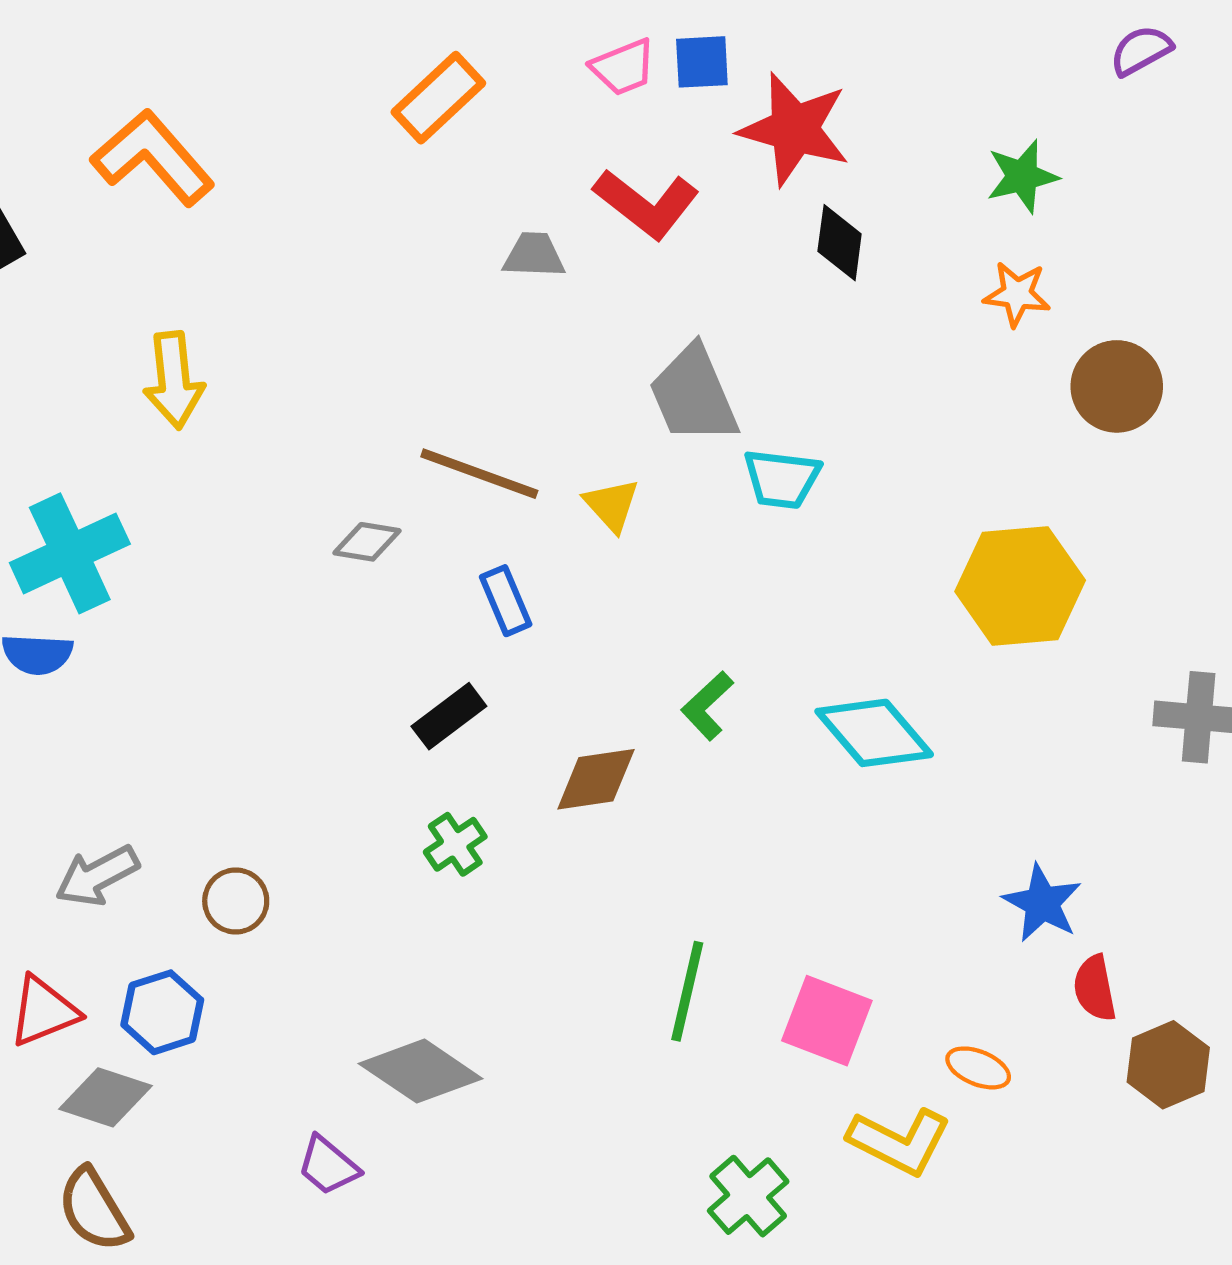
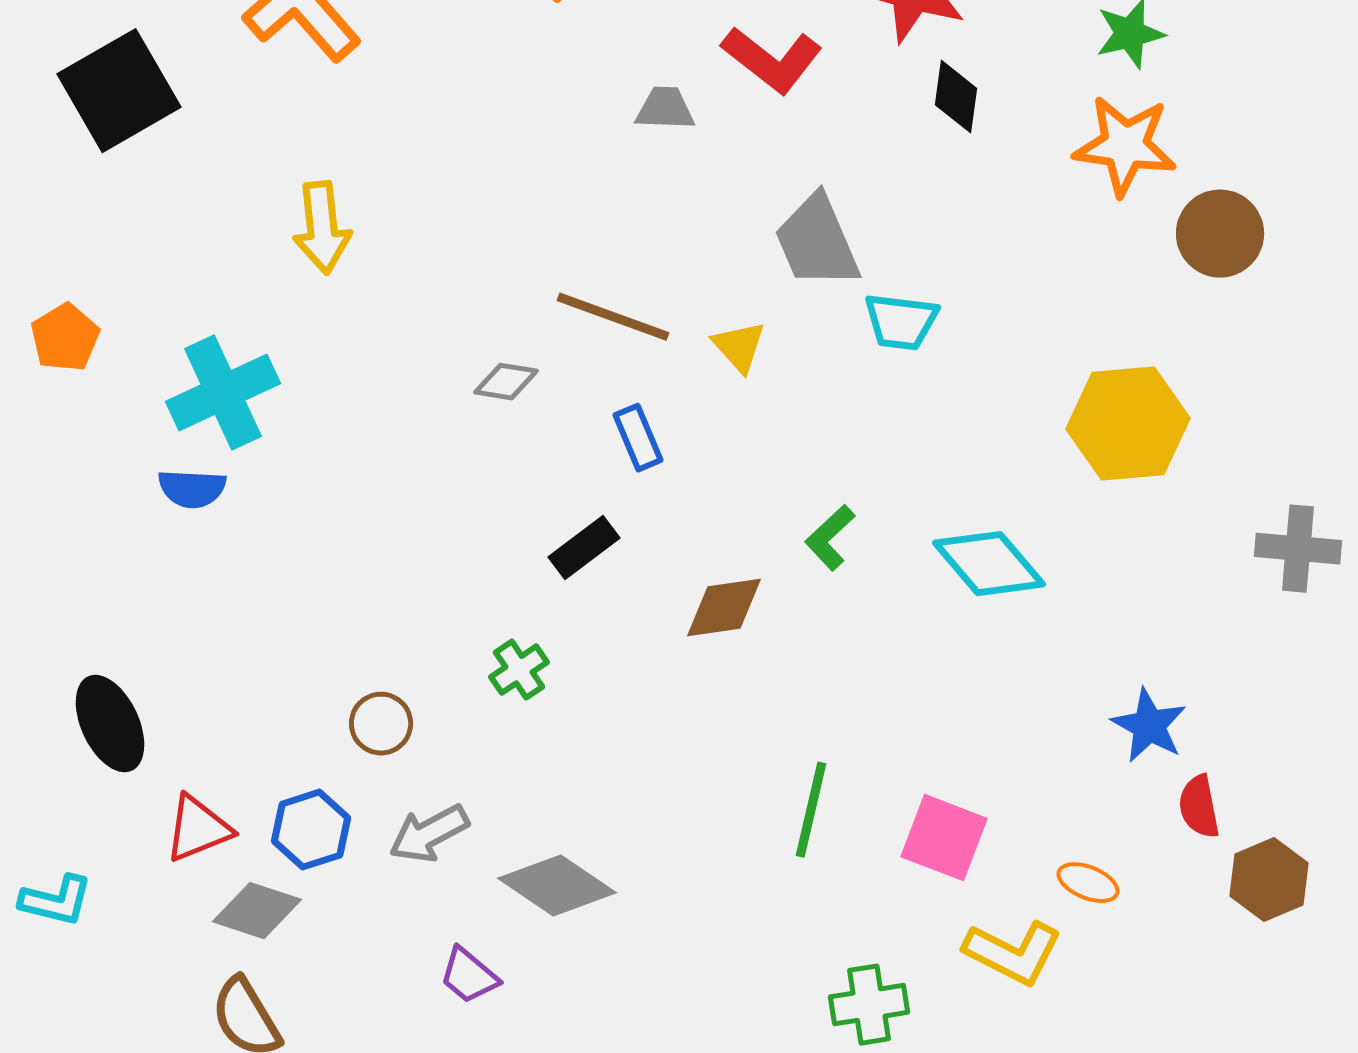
orange star: (1017, 294) -> (1125, 146), size x1.6
green cross: (455, 844) -> (519, 670), moved
gray arrow: (97, 876) -> (429, 834), moved
green cross: (748, 1196) -> (869, 1005), turned 32

